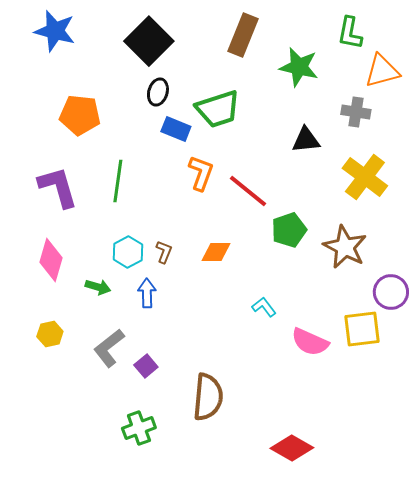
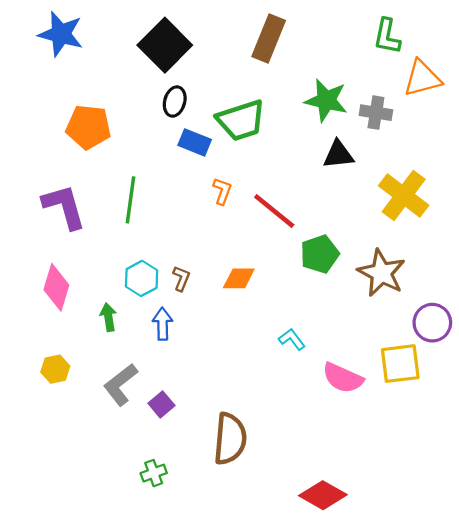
green star: (299, 67) -> (326, 100), moved
gray cross: (356, 112) -> (376, 113), moved
orange L-shape: (201, 173) -> (222, 191), size x0.7
green arrow: (98, 287) -> (108, 317), turned -115
green cross: (139, 428) -> (154, 473), size x0.7

